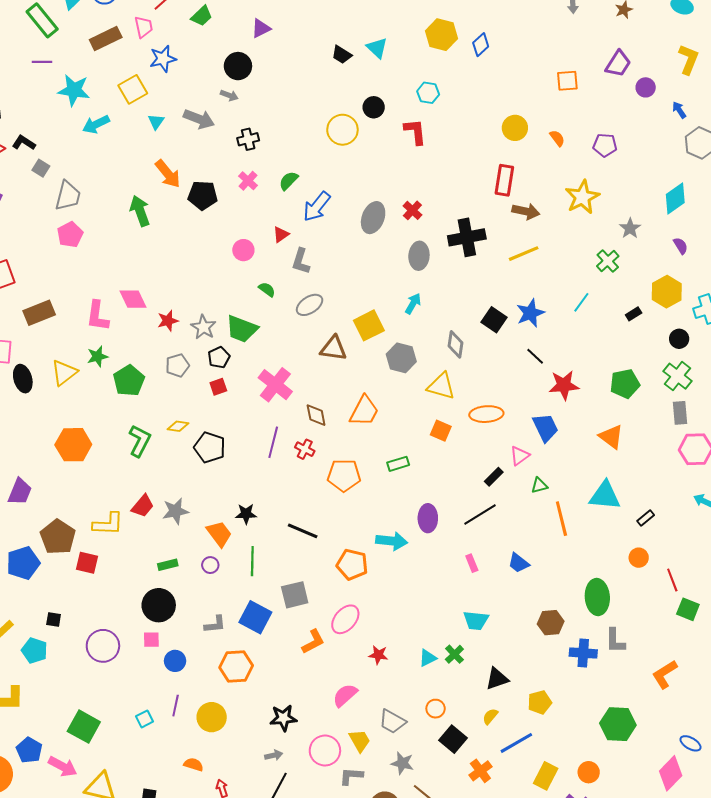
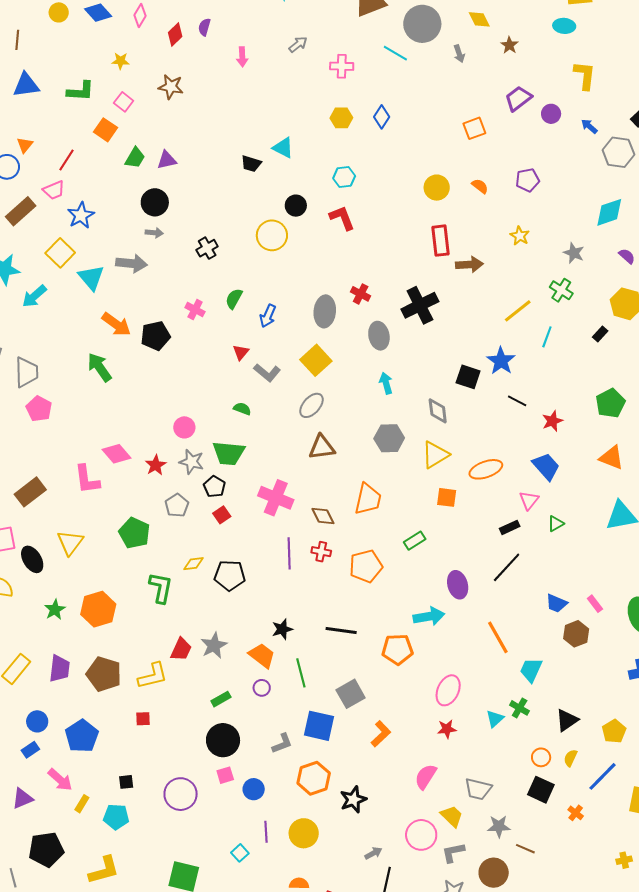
green trapezoid: (202, 16) -> (135, 158), moved
pink trapezoid: (144, 27) -> (54, 190), turned 95
purple triangle: (261, 28) -> (167, 160), turned 30
yellow hexagon: (441, 35) -> (341, 118), size x0.7
purple trapezoid: (618, 64) -> (518, 98), turned -144
cyan triangle: (156, 122) -> (91, 278), size x1.6
black cross: (248, 139) -> (207, 248), moved
yellow star: (582, 197) -> (520, 236), size x0.6
cyan diamond: (675, 199) -> (609, 212), turned 32
blue arrow: (317, 207) -> (268, 316), size x0.7
pink circle: (243, 250) -> (184, 427), moved
yellow line: (524, 254) -> (518, 311), moved
gray L-shape: (301, 261) -> (267, 373), turned -52
cyan arrow: (413, 304) -> (386, 383), turned -30
gray ellipse: (310, 305) -> (312, 405), moved
yellow square: (369, 325) -> (316, 360), moved
green star: (97, 356) -> (55, 610), moved
red star: (564, 385) -> (552, 421), size x0.7
yellow triangle: (441, 386) -> (435, 455), turned -32
black rectangle: (494, 477) -> (510, 527), turned 36
orange line: (561, 519) -> (498, 637), moved
brown pentagon: (58, 537) -> (104, 674), moved
red square: (87, 563) -> (143, 719), size x0.7
pink rectangle: (472, 563) -> (595, 604), moved
pink ellipse: (345, 619) -> (448, 690), moved
cyan trapezoid: (476, 620) -> (531, 670), turned 124
brown hexagon: (551, 623) -> (576, 634), moved
orange circle: (436, 709) -> (541, 757), moved
black star: (283, 718) -> (353, 800), moved
orange cross: (480, 771) -> (576, 813), size x0.7

